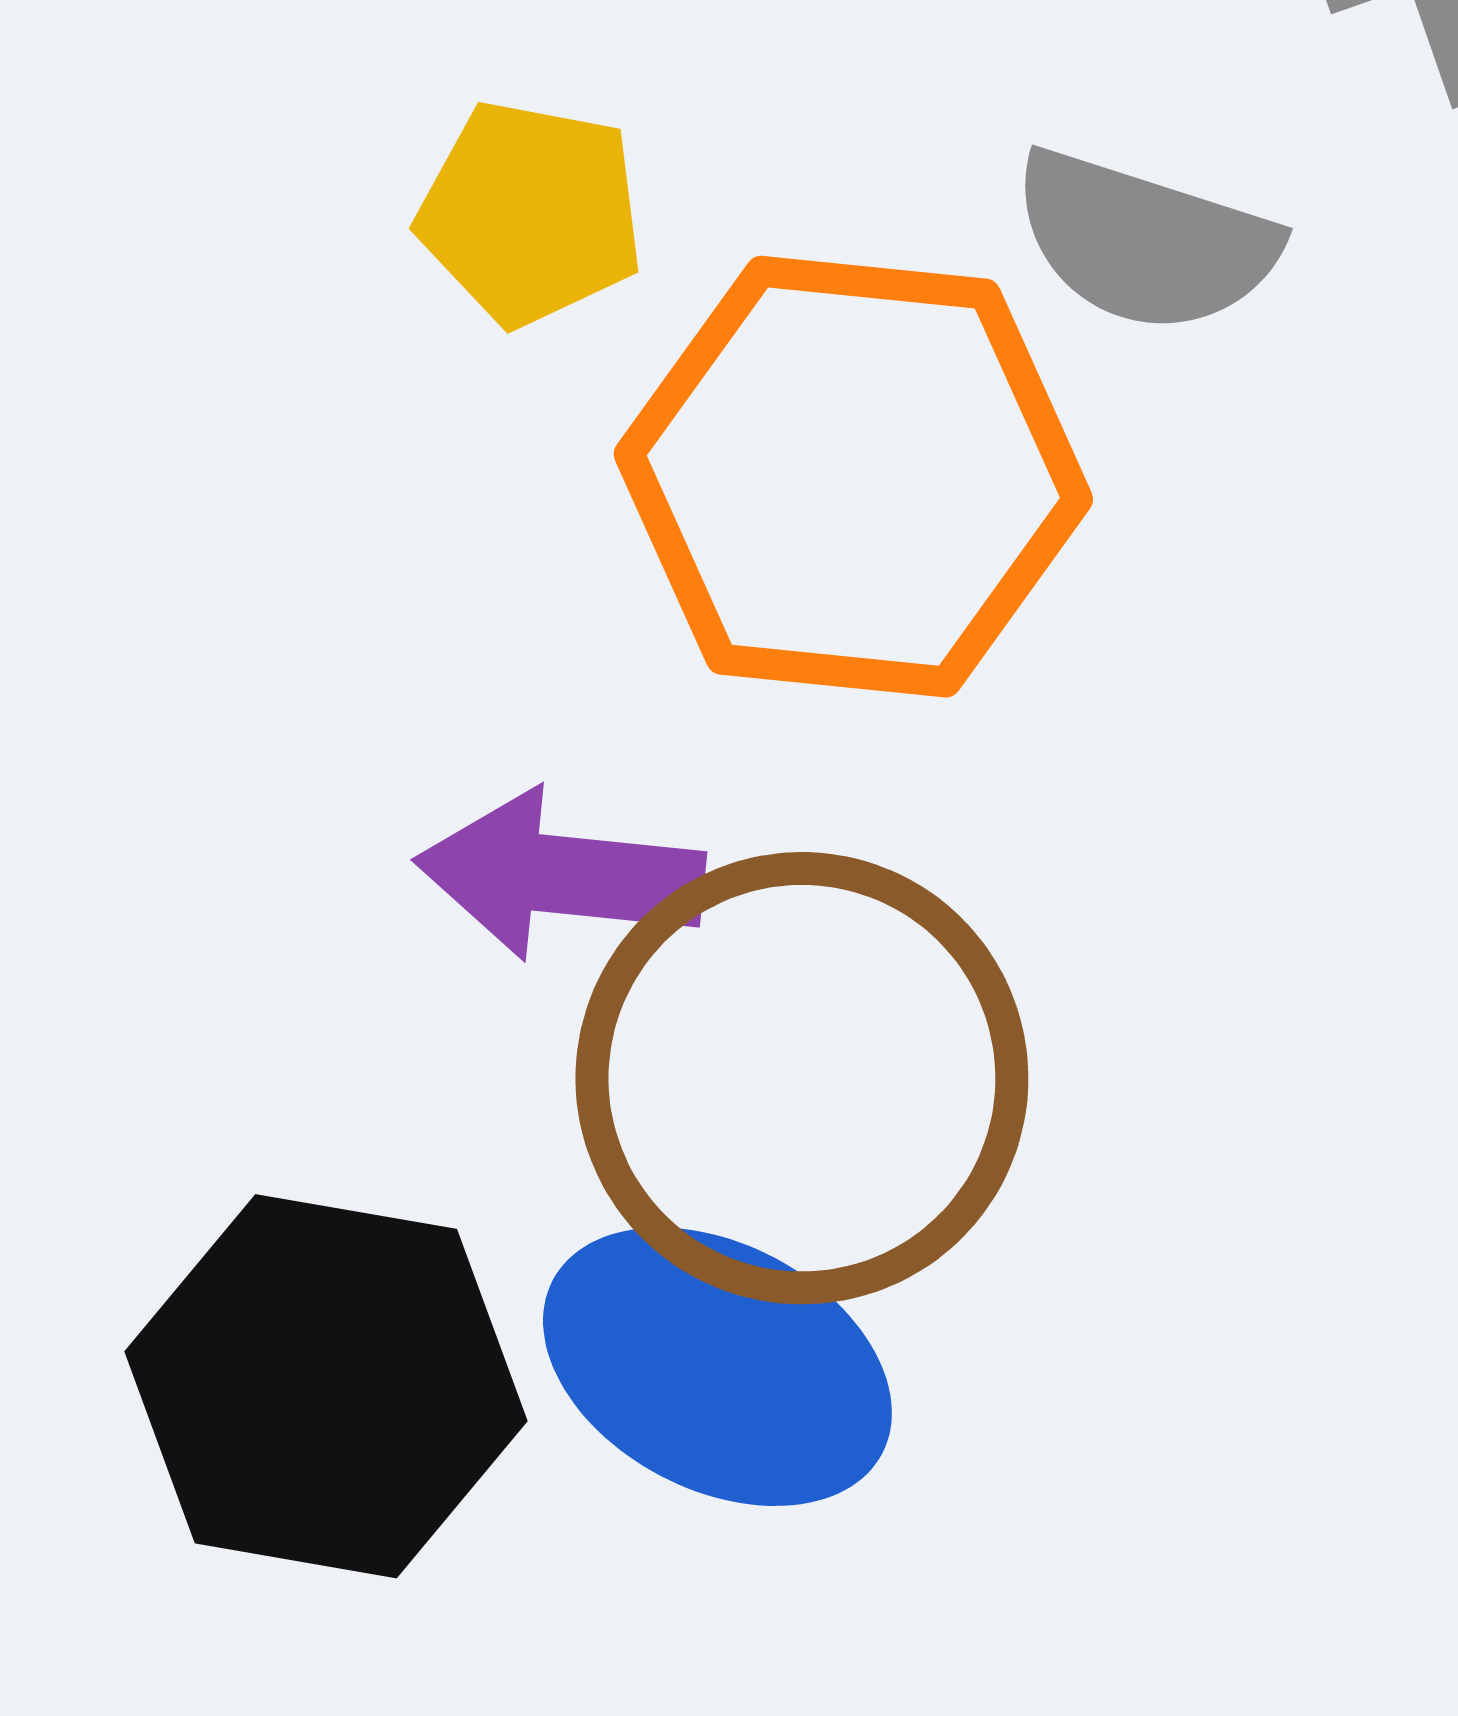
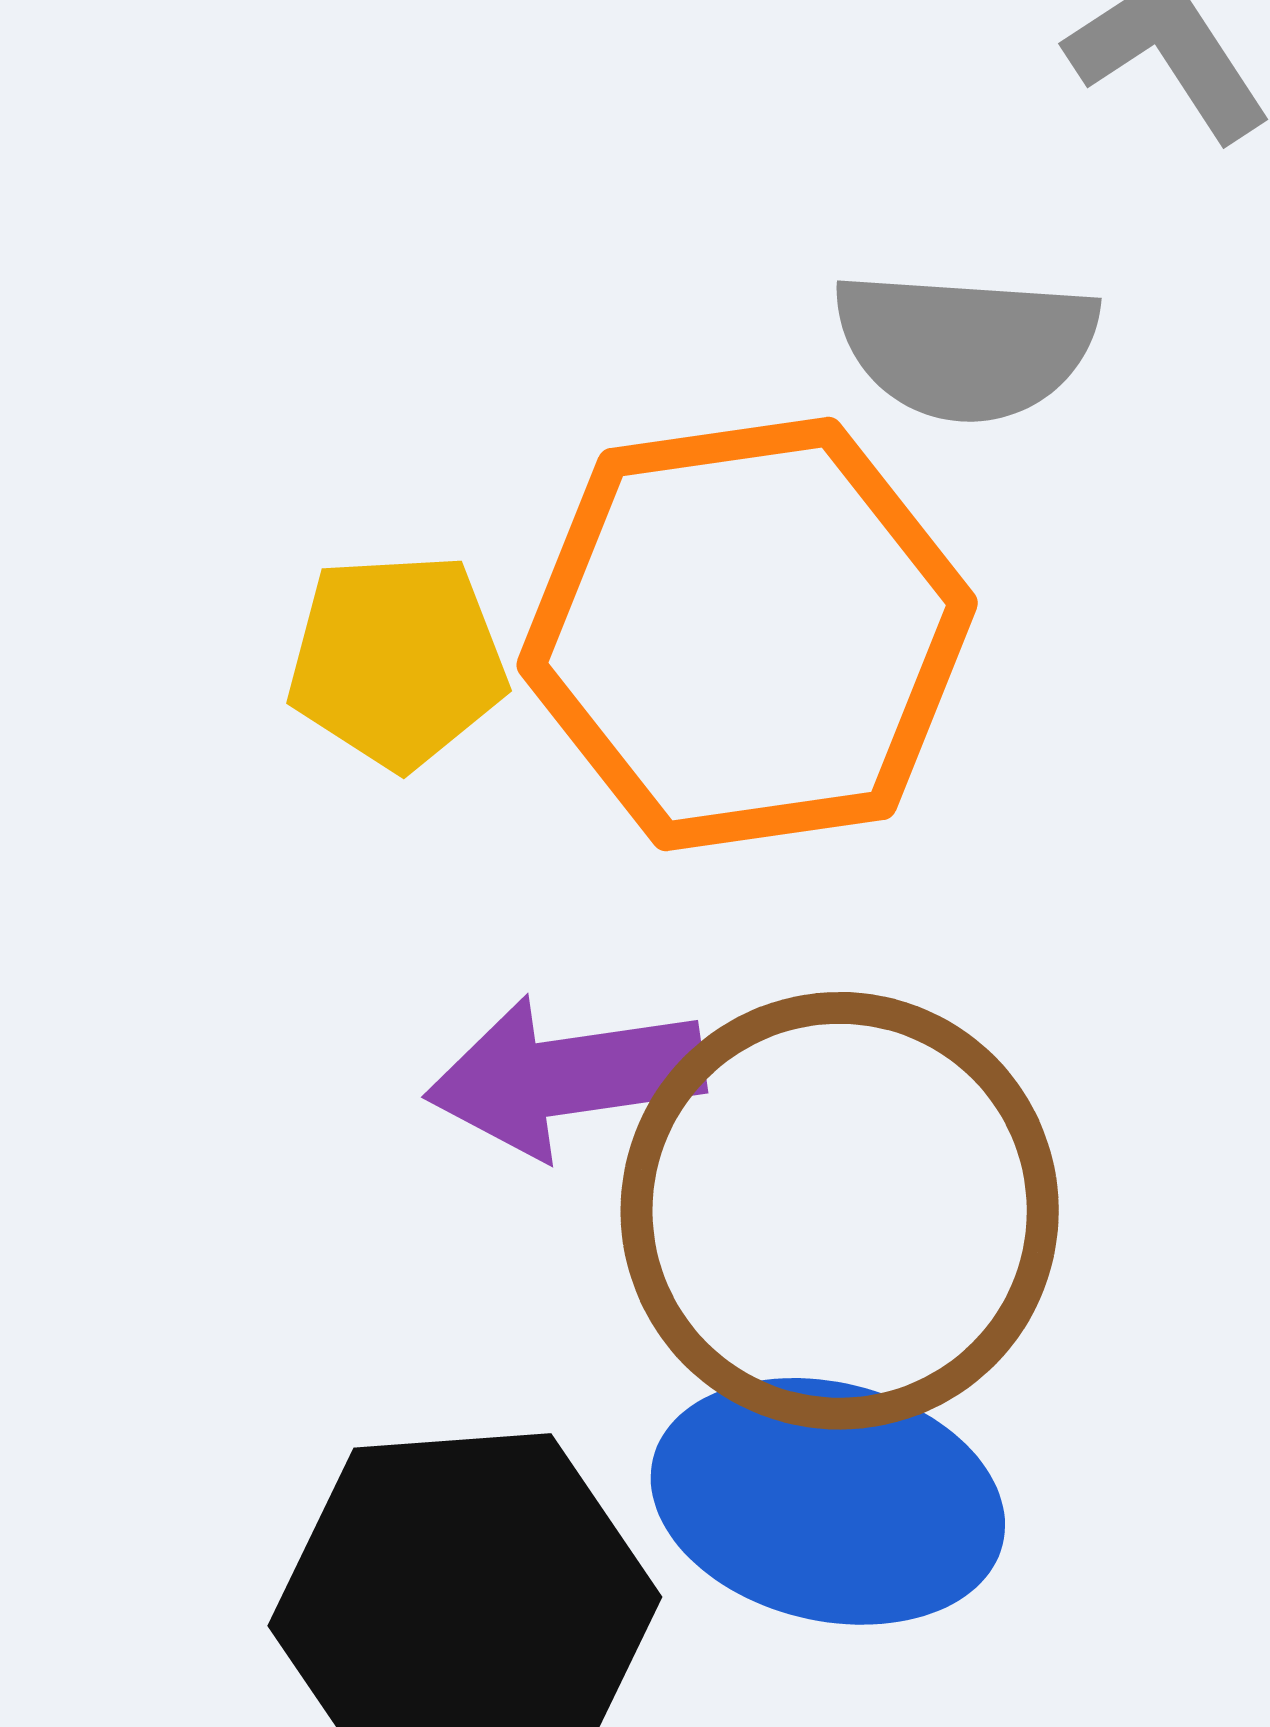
yellow pentagon: (531, 213) -> (397, 661), moved

